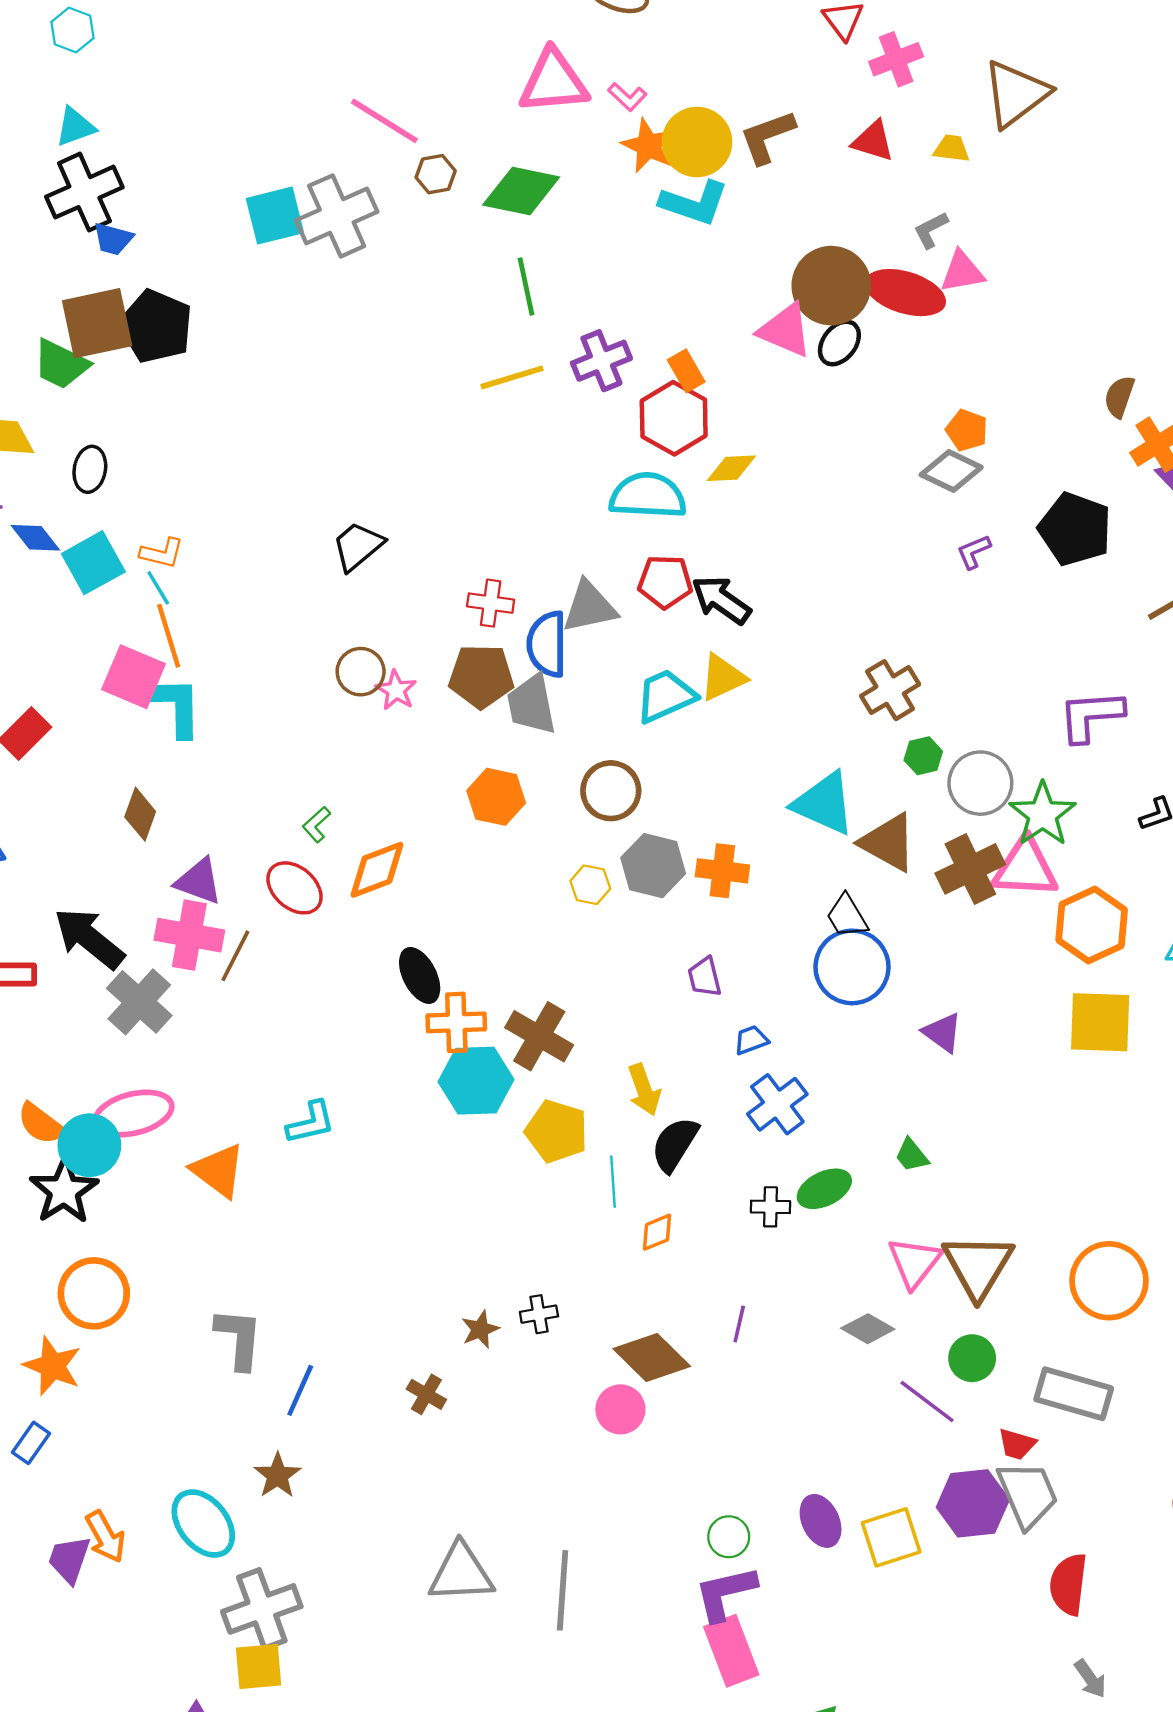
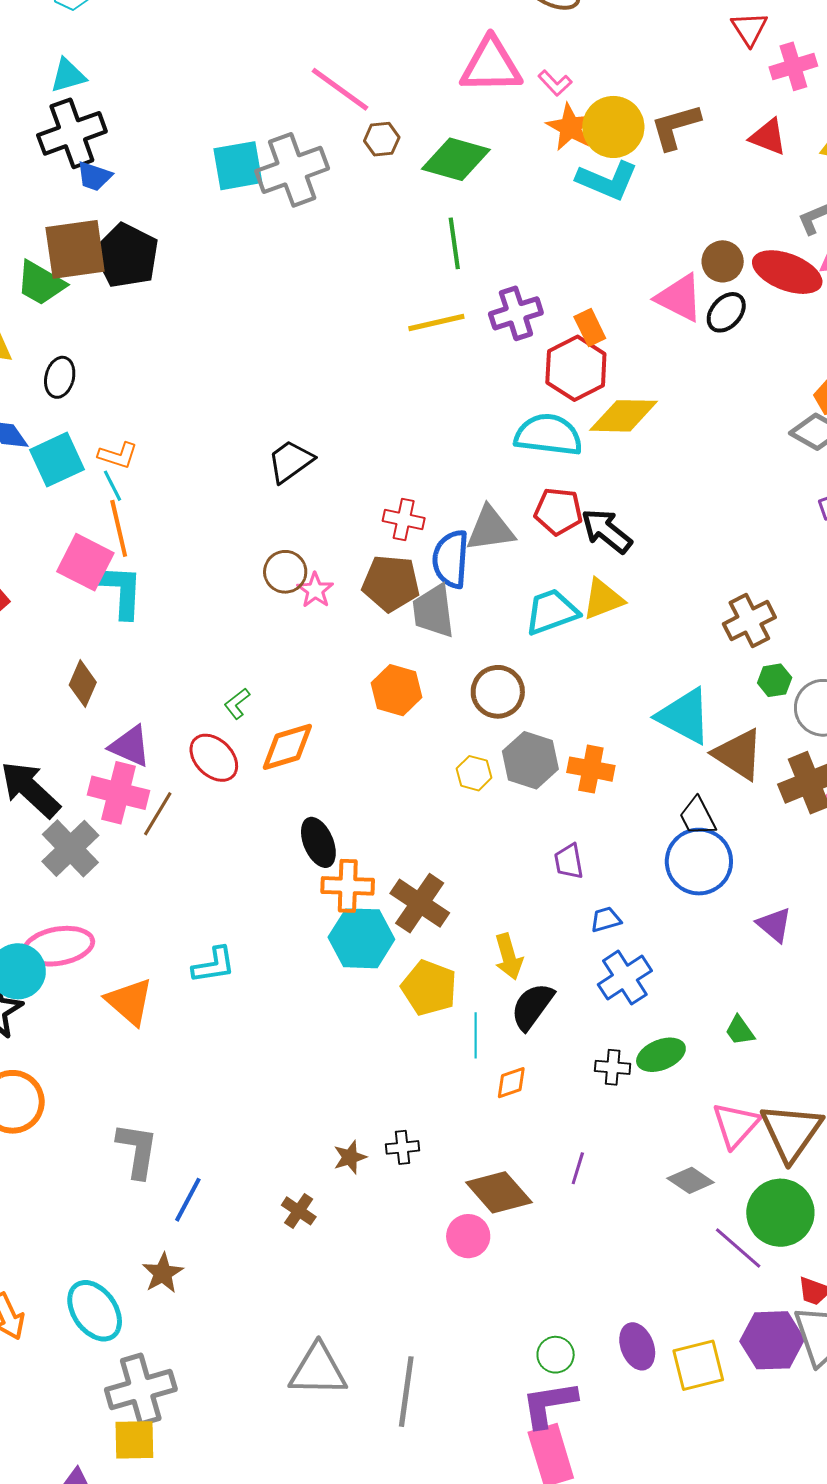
brown circle: (831, 286) -> (723, 261), size x0.6
yellow diamond: (731, 468) -> (623, 416), size x1.5
green circle: (972, 1358) -> (780, 1213), size x1.6

